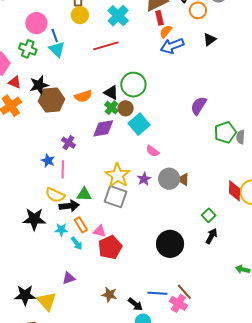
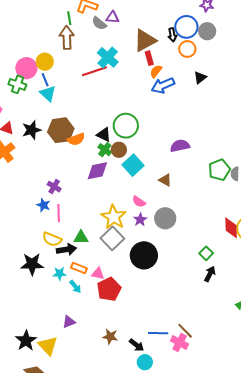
yellow circle: (80, 15) -> (45, 62), moved
red line: (106, 46) -> (94, 71), moved
green cross: (28, 49) -> (17, 84), moved
brown hexagon: (51, 100) -> (61, 130), moved
purple semicircle: (199, 106) -> (180, 146), moved, turned 48
purple cross: (68, 143) -> (54, 187), moved
pink semicircle: (153, 151) -> (139, 202), moved
brown triangle: (183, 179) -> (165, 180), moved
gray square: (115, 197) -> (112, 238), turned 30
orange rectangle: (81, 225) -> (79, 268), turned -35
black circle: (170, 244) -> (144, 255), moved
black star: (25, 295) -> (26, 341), turned -30

